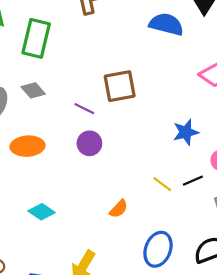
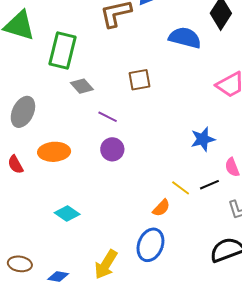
brown square: (120, 86) -> (140, 80), moved, size x0.7
gray diamond: (33, 90) -> (82, 86), moved
orange semicircle: (119, 209) -> (161, 208), moved
blue ellipse: (158, 249) -> (150, 245), moved

